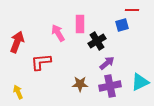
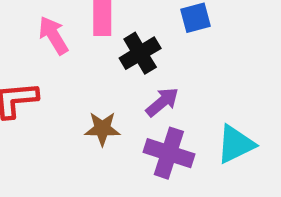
brown star: (80, 84) -> (102, 129), moved
purple cross: (110, 86) -> (169, 153), turned 30

